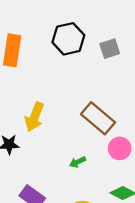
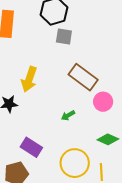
gray square: (110, 49) -> (64, 36), moved, turned 30

